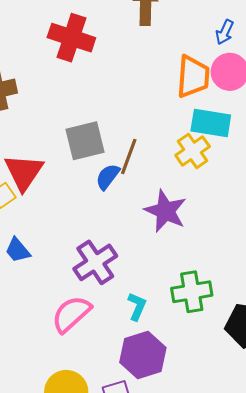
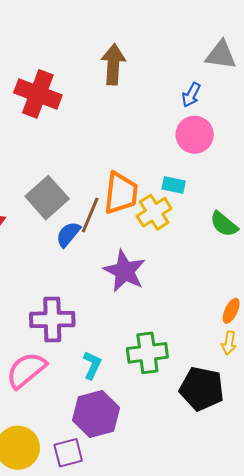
orange trapezoid: (193, 77) -> (121, 193), moved
cyan rectangle: (211, 123) -> (174, 185), size x0.6
gray square: (85, 141) -> (47, 198), turned -30
purple cross: (95, 262) -> (52, 319), turned 30

